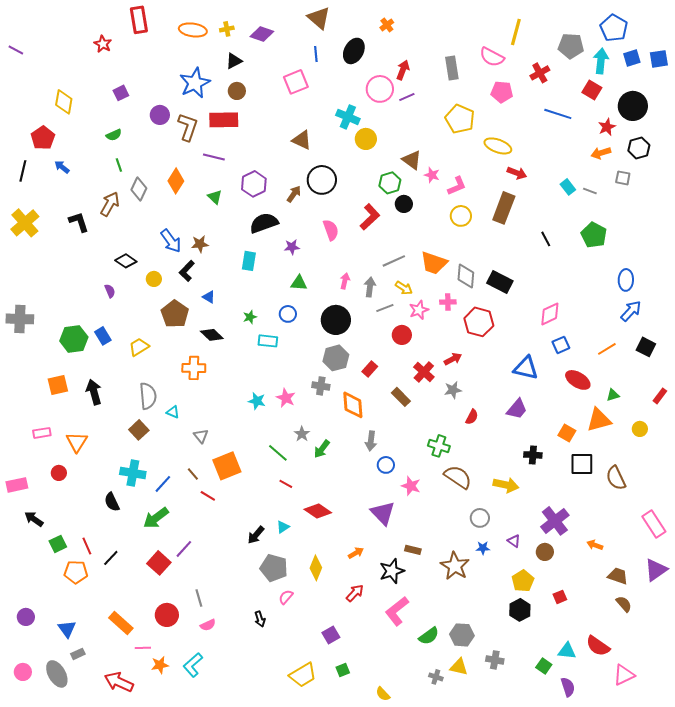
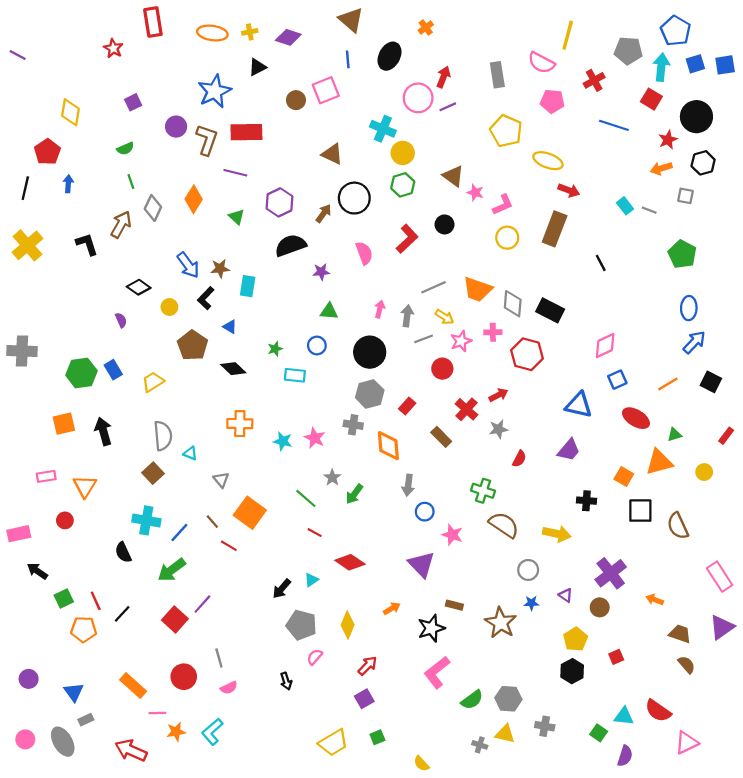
brown circle: (237, 91) -> (296, 100), moved
blue arrow: (62, 167) -> (68, 184), turned 56
green hexagon: (390, 183) -> (403, 185), moved
green pentagon: (594, 235) -> (682, 254), moved
cyan rectangle: (249, 261) -> (248, 286), moved
orange cross: (194, 368) -> (240, 424), moved
orange square: (227, 466) -> (250, 513), turned -32
red arrow: (355, 593) -> (367, 666), moved
purple semicircle: (568, 687) -> (625, 756), turned 36

